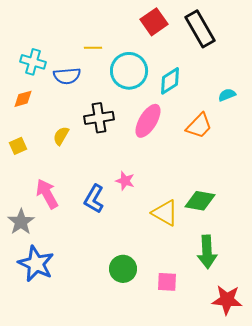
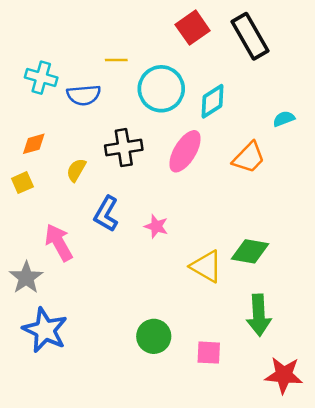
orange diamond: (23, 99) -> (34, 144), moved
blue L-shape: (94, 199) -> (106, 214), moved

